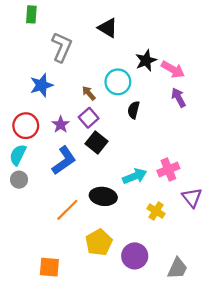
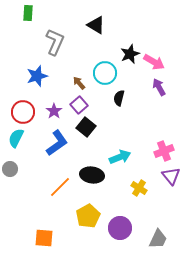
pink cross: (168, 169) -> (164, 151), moved
gray circle: (19, 180) -> (10, 169), moved

